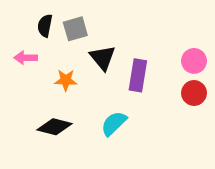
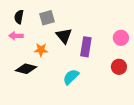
black semicircle: (45, 26) -> (19, 17), moved
red circle: (194, 93) -> (119, 67), moved
black diamond: (55, 127) -> (26, 69), moved

